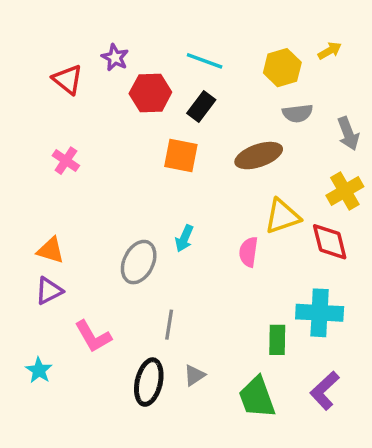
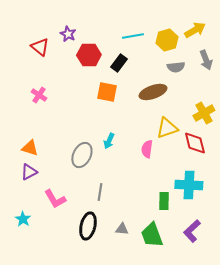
yellow arrow: (330, 51) -> (195, 30), size x1.5
cyan line: (205, 61) -> (133, 36), moved, turned -30
gray arrow: (348, 134) -> (206, 60), moved
gray triangle: (194, 375) -> (122, 229), moved, turned 40

